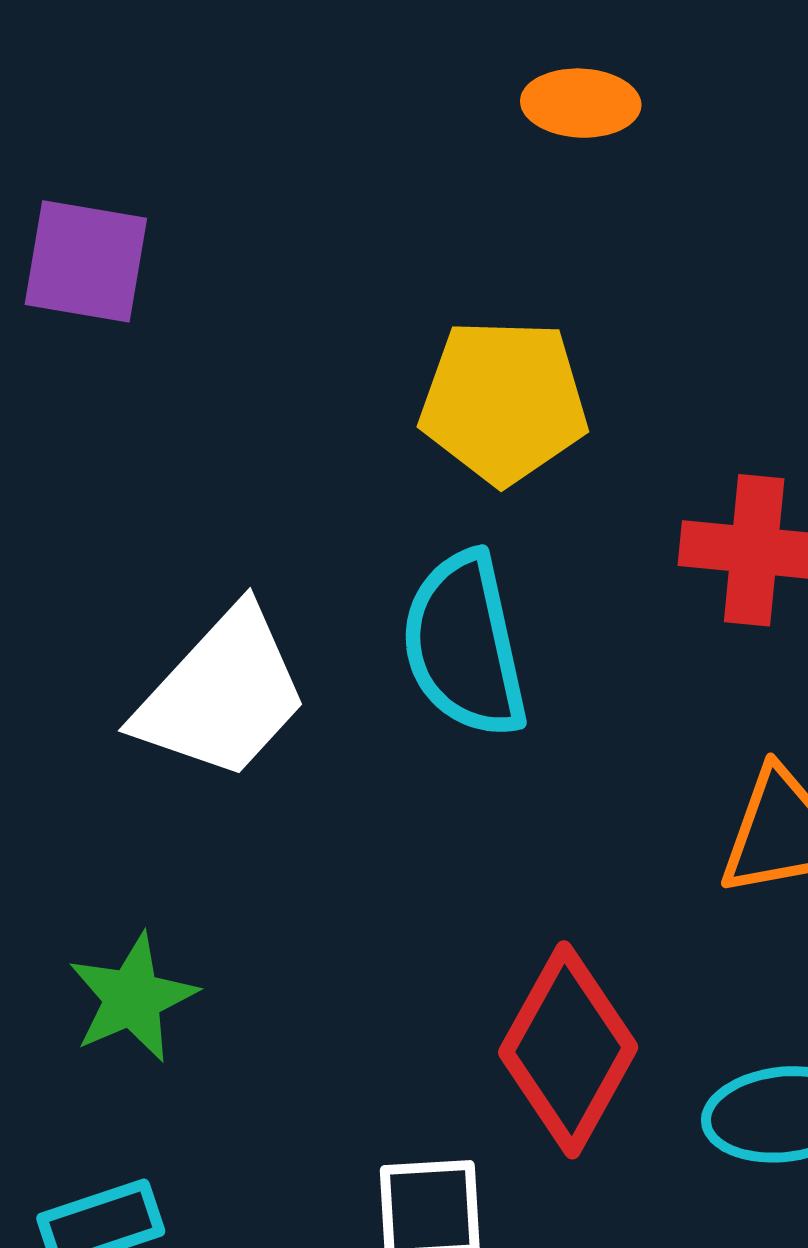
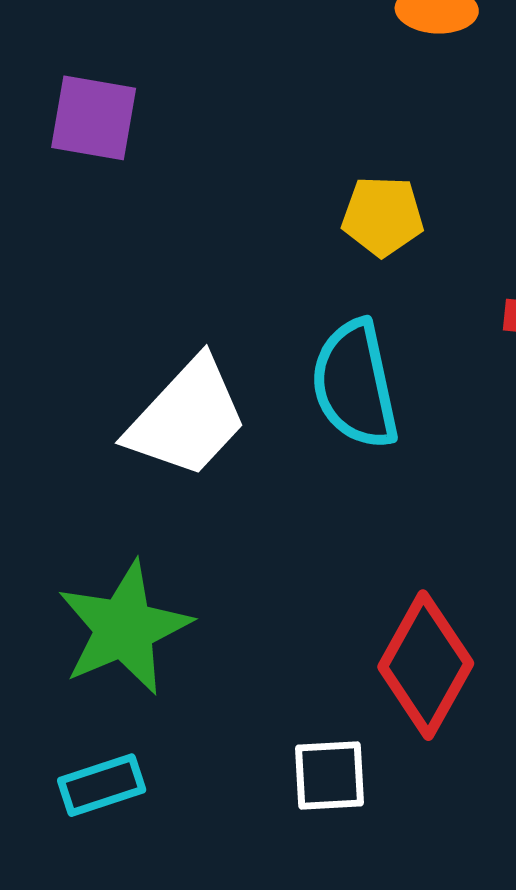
yellow pentagon: (504, 402) -> (383, 216), size x0.7
green star: (132, 998) -> (124, 628), size x1.5

